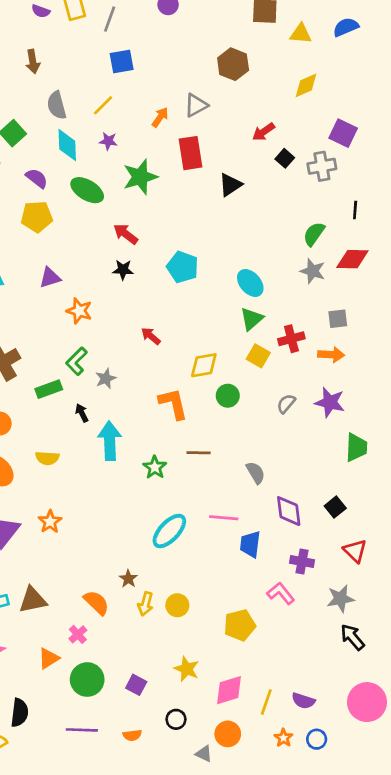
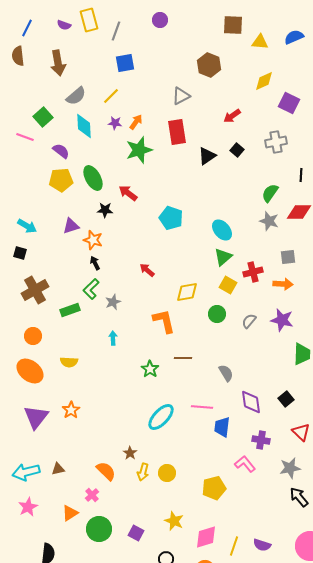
brown arrow: (33, 62) -> (58, 63), size x1.4
gray semicircle: (57, 105) -> (76, 96), turned -115
orange arrow: (160, 117) -> (136, 122), moved
purple square: (343, 133) -> (289, 103), moved
black square: (285, 158) -> (237, 150), moved
green ellipse: (87, 190) -> (93, 178), moved, turned 30
black star: (123, 270) -> (105, 210), moved
orange star: (79, 311) -> (93, 240), moved
green circle: (228, 396) -> (217, 314), moved
black arrow: (82, 413) -> (95, 263), moved
cyan arrow: (110, 441) -> (113, 338), moved, size x0.5
brown triangle: (33, 600) -> (58, 469), size x0.6

